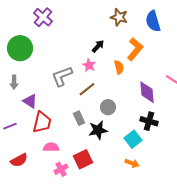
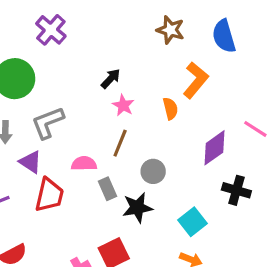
black arrow: (98, 46) -> (111, 79), moved
gray L-shape: (62, 76) -> (48, 123), moved
brown line: (87, 89) -> (120, 143), turned -30
purple diamond: (147, 92) -> (214, 148), turned 60
black cross: (149, 121) -> (236, 190), moved
pink semicircle: (51, 147) -> (84, 164), moved

